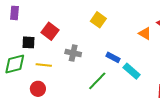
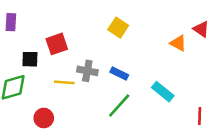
red square: (50, 31) -> (57, 44), turned 36
blue rectangle: (113, 57) -> (119, 74), moved
yellow line: (44, 65) -> (64, 82), moved

